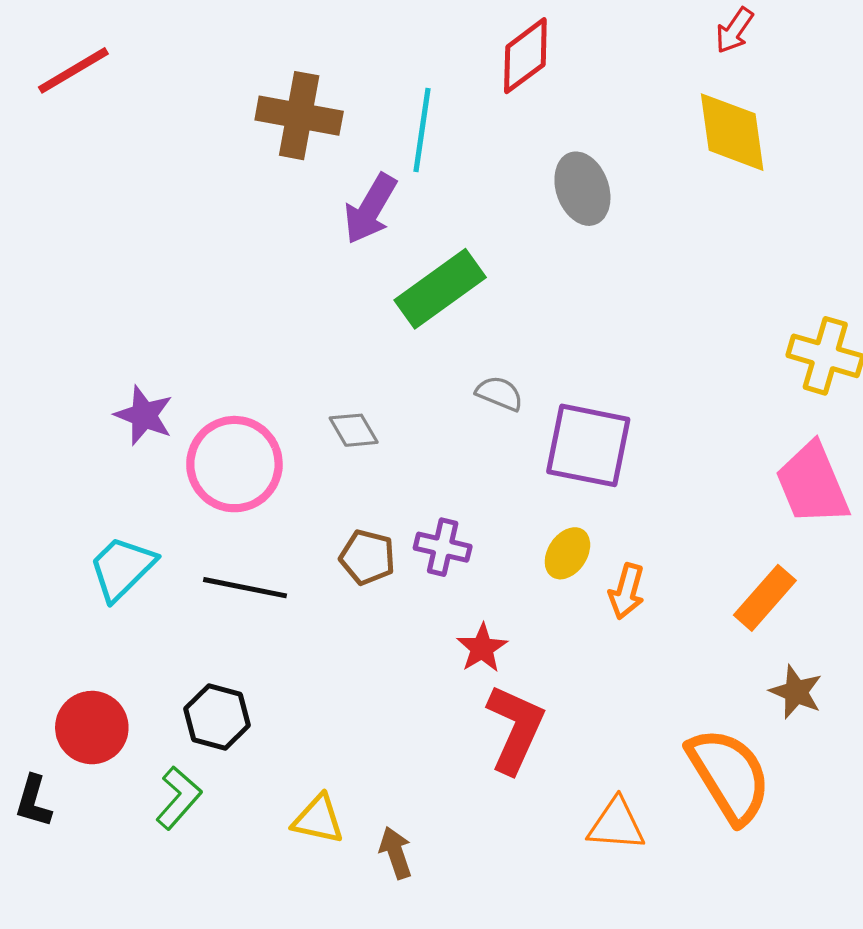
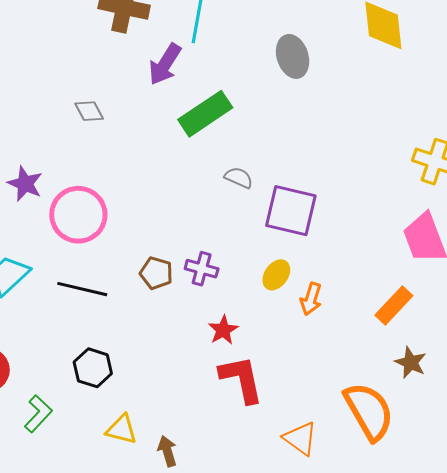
gray diamond: (354, 430) -> (89, 111), moved
black hexagon: (217, 717) -> (93, 368), moved
red L-shape: (515, 729) -> (241, 379), turned -38
orange triangle: (616, 824) -> (300, 438), turned 30

